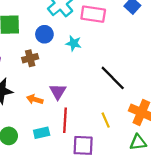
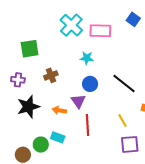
blue circle: (44, 34) -> (90, 84), moved
cyan rectangle: (42, 133) -> (58, 137), moved, turned 40
purple square: (83, 145) -> (130, 144), moved

